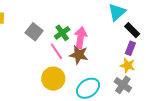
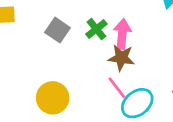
pink line: (56, 51) -> (117, 88), moved
yellow circle: (53, 79) -> (53, 98), moved

